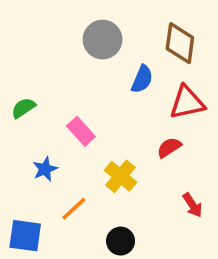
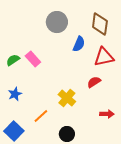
pink rectangle: (81, 131) -> (33, 59), moved
blue star: (45, 169) -> (15, 94), moved
red arrow: (192, 205) -> (107, 114), turned -56
blue square: (25, 236) -> (14, 131), turned 36

